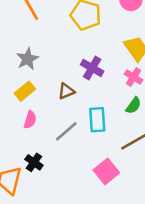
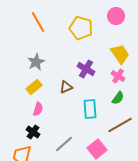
gray line: (66, 131) -> (64, 144), moved
black cross: (34, 162) -> (33, 132), moved

